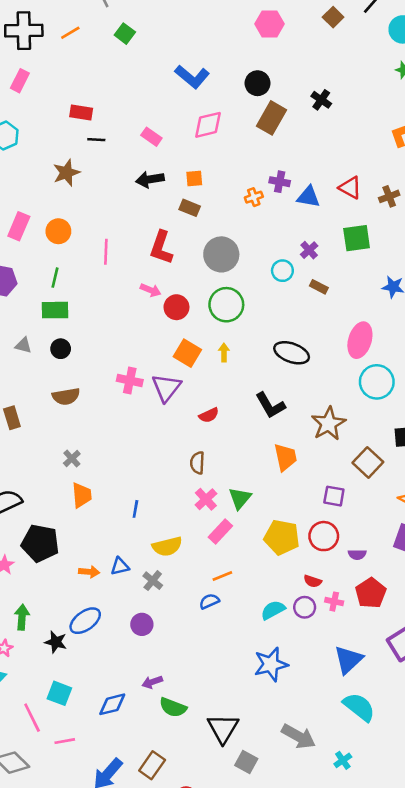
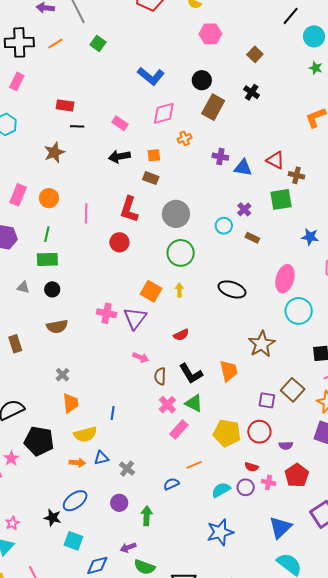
brown square: (333, 17) -> (255, 54), moved
brown cross: (389, 196) -> (296, 175), moved, turned 35
orange cross: (254, 197) -> (185, 138), moved
pink arrow: (151, 290) -> (141, 357), moved
red circle: (176, 307) -> (119, 242), moved
black L-shape: (270, 405) -> (191, 374), moved
red semicircle: (209, 415) -> (181, 335), moved
brown square: (368, 462) -> (293, 390), moved
green triangle: (240, 498) -> (194, 403), turned -42
yellow semicircle: (167, 546) -> (85, 434), moved
orange line: (222, 576) -> (194, 465), moved
green arrow: (22, 617) -> (147, 516), moved
cyan square: (59, 693) -> (73, 541), moved

